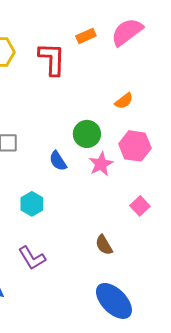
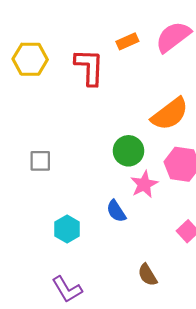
orange semicircle: (124, 101) -> (170, 114), size x1.8
blue semicircle: (58, 161) -> (116, 211), moved

